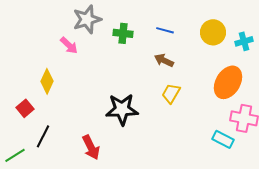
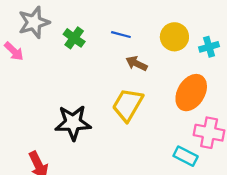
green cross: (123, 33) -> (74, 38), turned 30
brown arrow: (164, 60) -> (137, 64), moved
yellow trapezoid: (171, 93) -> (128, 105), size x1.5

